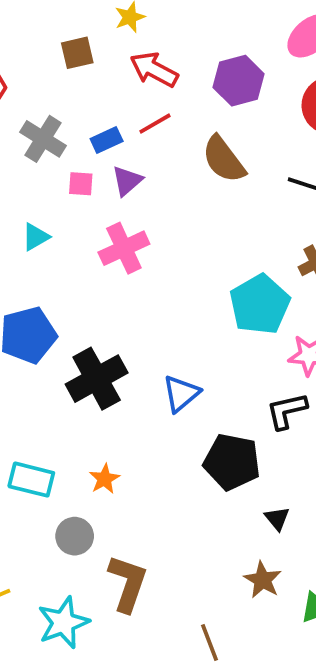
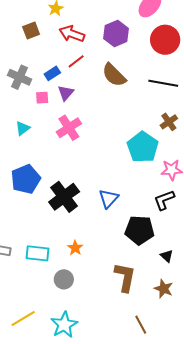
brown L-shape: (128, 583) -> (125, 277), moved

